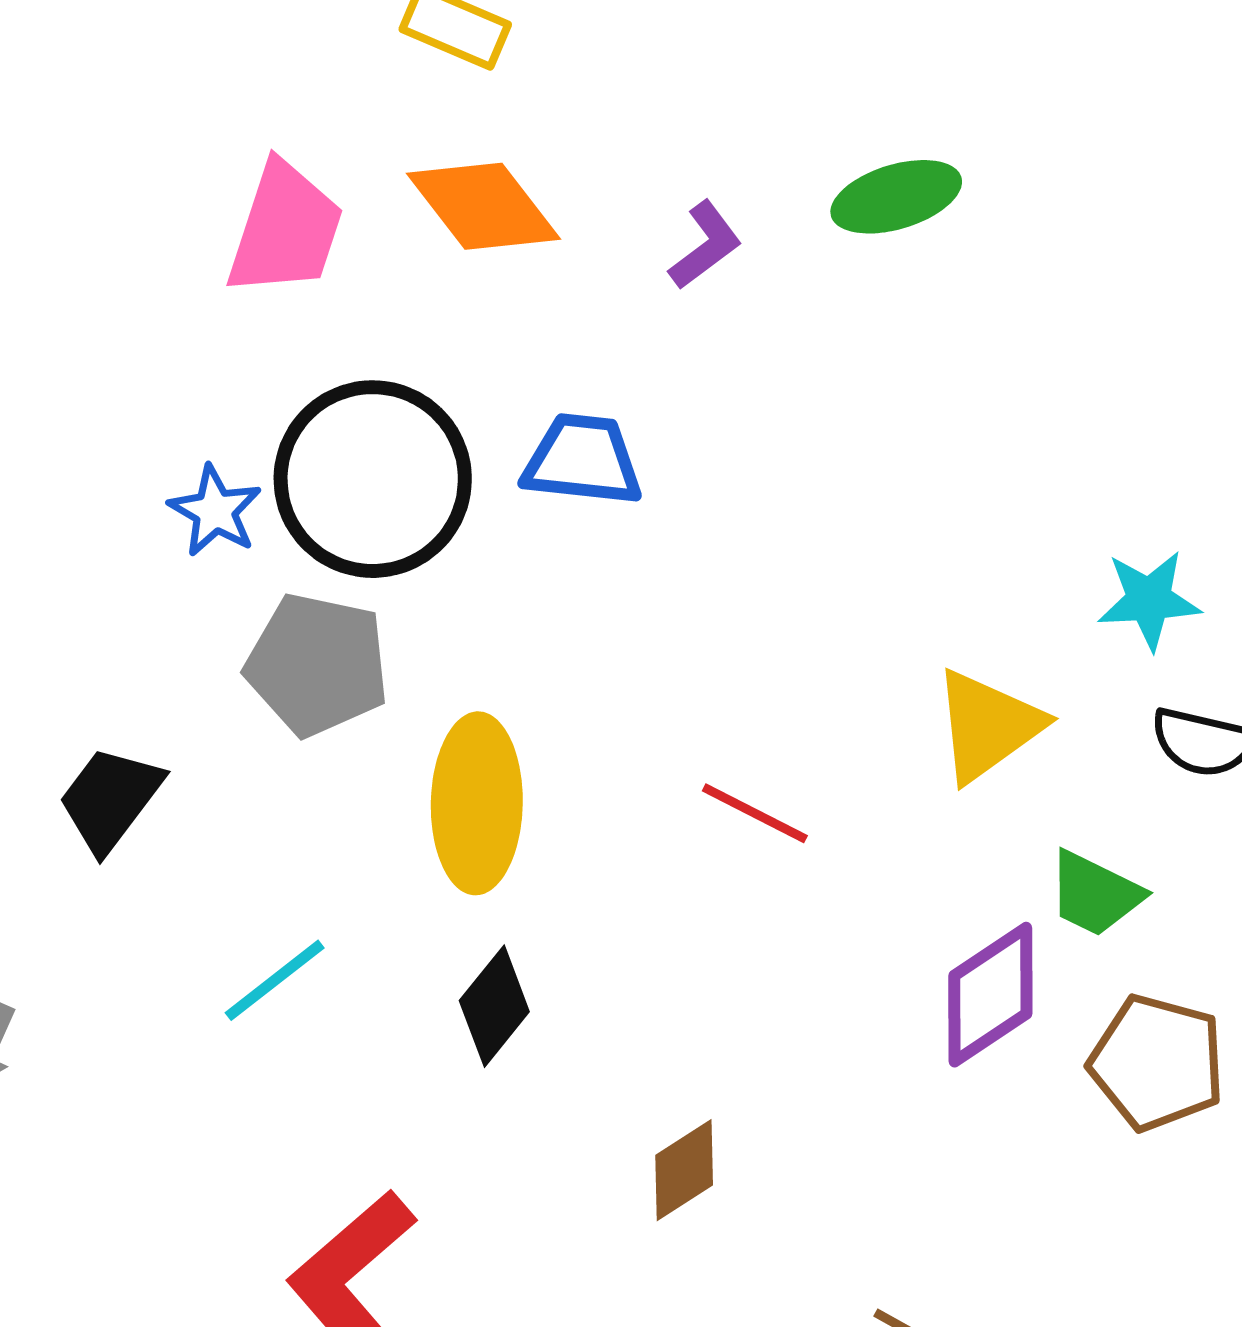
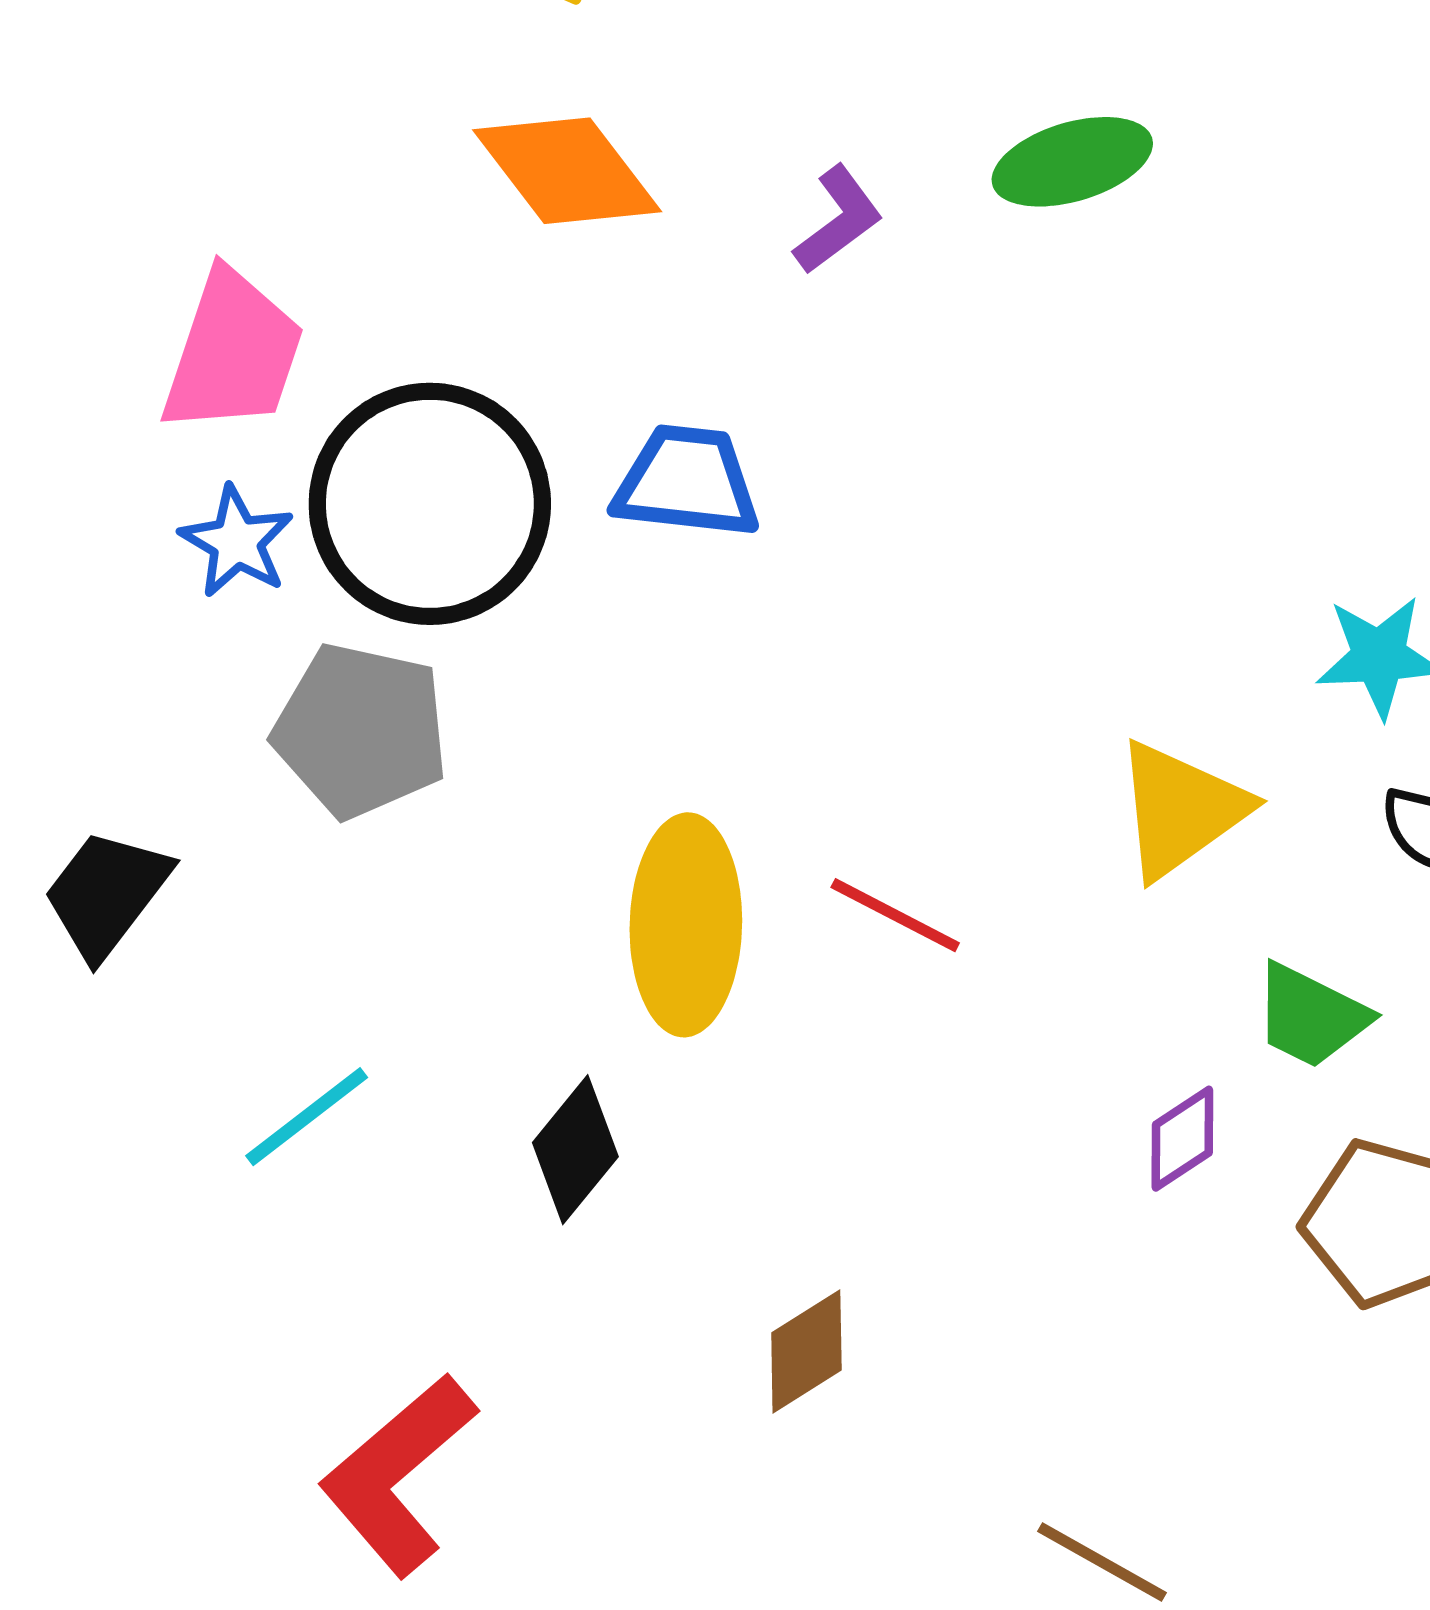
pink trapezoid: (285, 229) -> (233, 352), moved
yellow ellipse: (477, 803) -> (686, 925), moved
purple diamond: (990, 995) -> (1182, 1139), size x0.6

